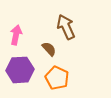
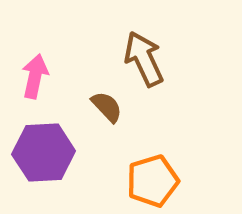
orange pentagon: (57, 78) -> (153, 181), moved, turned 30

